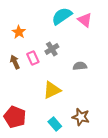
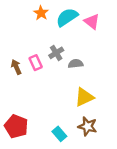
orange star: (19, 32) -> (41, 13), moved
gray semicircle: (80, 66) -> (76, 64), moved
yellow triangle: (52, 90) -> (84, 97), moved

